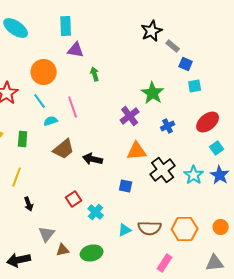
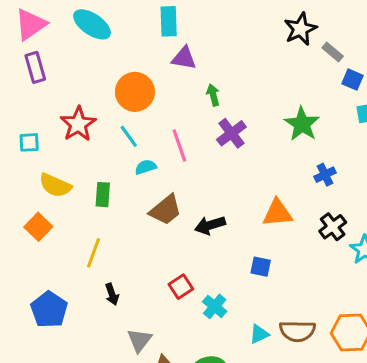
purple cross: (130, 116) -> (231, 133), moved
black arrow: (93, 159) -> (210, 225), turned -30
black cross: (163, 170) -> (333, 227), moved, size x0.7

